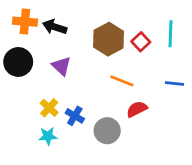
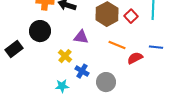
purple triangle: (61, 66) -> (81, 37), moved, turned -35
yellow cross: (49, 108) -> (65, 56), moved
red semicircle: (137, 109) -> (135, 58), moved

